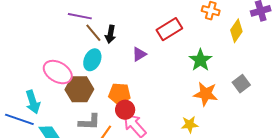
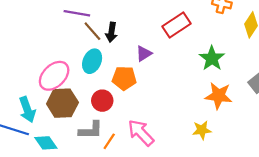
pink ellipse: (58, 72) -> (54, 76), turned -72
brown hexagon: (79, 89) -> (62, 103), moved
orange pentagon: (120, 94) -> (124, 78), moved
red circle: (125, 110) -> (102, 101), moved

